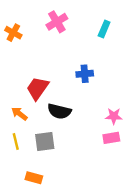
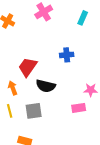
orange arrow: (19, 114) -> (13, 88), turned 32
pink rectangle: (111, 138) -> (79, 108), moved

